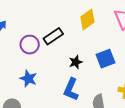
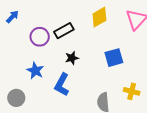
black star: (76, 62) -> (72, 58), moved
blue L-shape: (71, 89) -> (62, 85), moved

